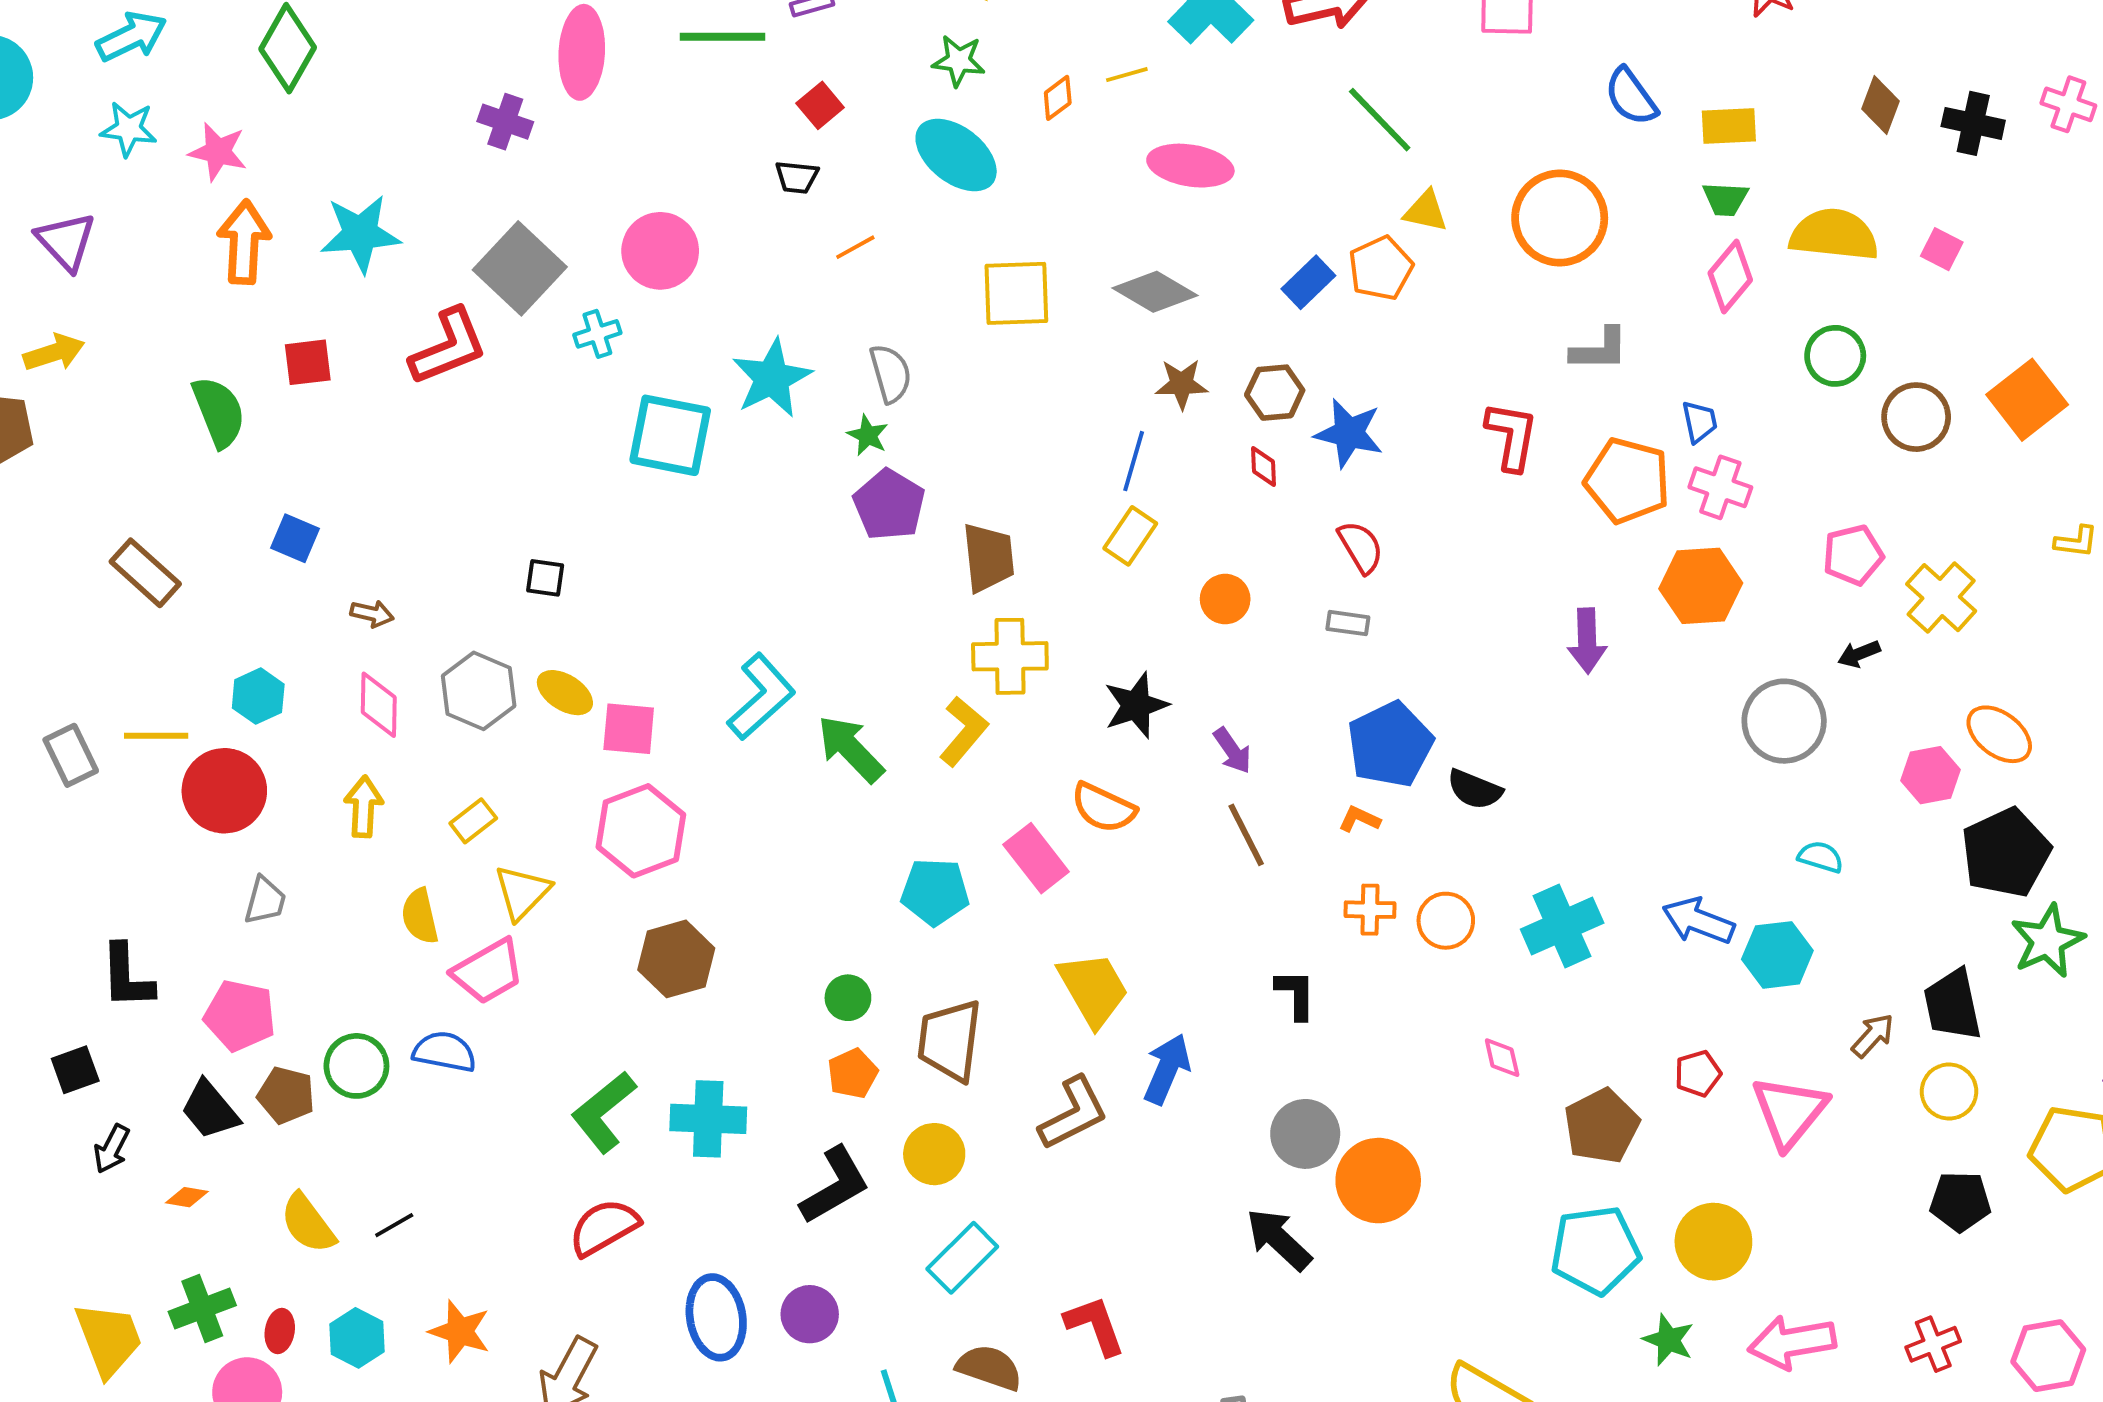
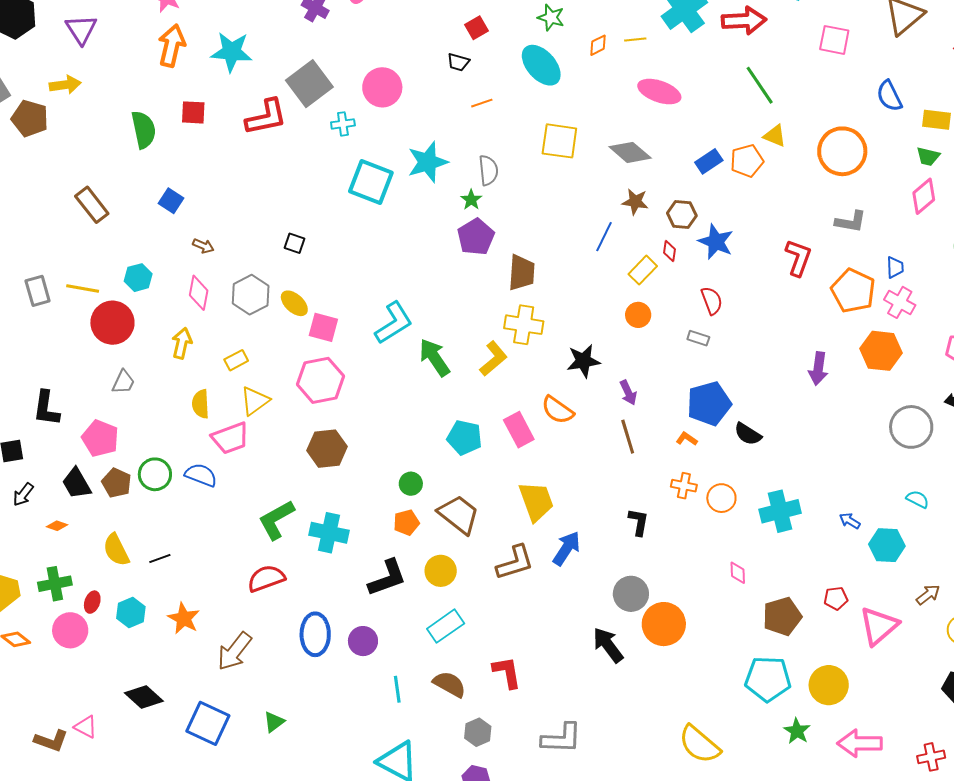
yellow rectangle: (1130, 536) -> (643, 270), moved
blue arrow: (1698, 921) -> (850, 521), size x0.6
brown trapezoid: (950, 1040) -> (459, 514), turned 111

